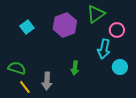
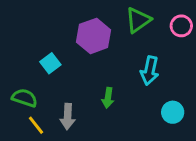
cyan square: (27, 27) -> (50, 63), moved
pink circle: (117, 30) -> (181, 26), moved
cyan circle: (120, 67) -> (173, 112), moved

